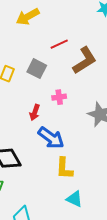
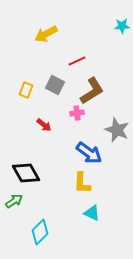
brown L-shape: (85, 60) -> (92, 91), moved
red arrow: (35, 112) -> (44, 125), moved, turned -70
blue arrow: (51, 138) -> (89, 153), moved

